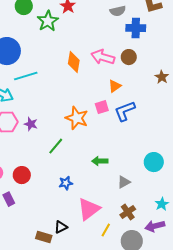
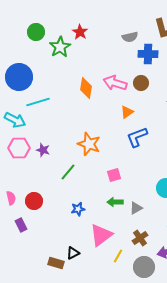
pink square: (102, 107) -> (114, 175), moved
green arrow: (100, 161) -> (115, 202), moved

